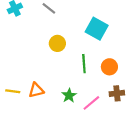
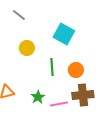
brown cross: (117, 93) -> (83, 95), size x1.5
pink line: (91, 103) -> (59, 104), turned 30

